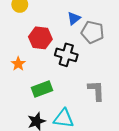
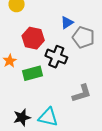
green rectangle: (42, 89) -> (33, 73), moved
gray L-shape: (96, 91) -> (82, 93), turned 70

